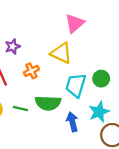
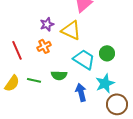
purple star: (13, 46) -> (47, 24), moved
cyan trapezoid: (76, 85) -> (84, 59), turned 105
green semicircle: (48, 103) -> (59, 75), size x0.7

